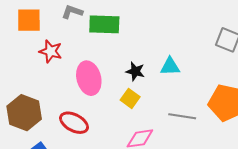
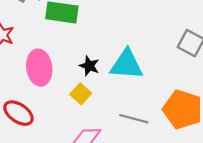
cyan triangle: (170, 66) -> (127, 65), size x1.6

